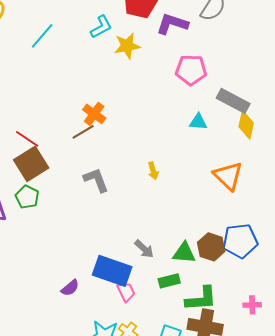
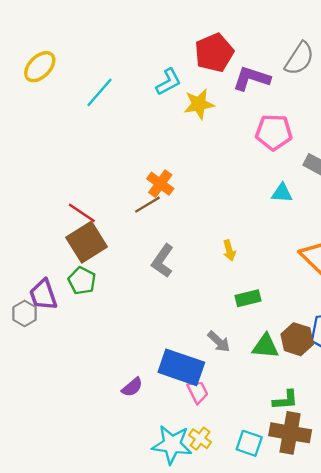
gray L-shape: (96, 180) -> (163, 261), turned -124
green rectangle: (169, 281) -> (248, 298), moved
green L-shape: (201, 299) -> (285, 400), size x0.7

